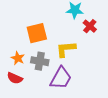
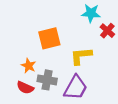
gray cross: (40, 61) -> (47, 80), moved

